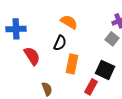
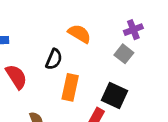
orange semicircle: (69, 22) -> (80, 34), moved

